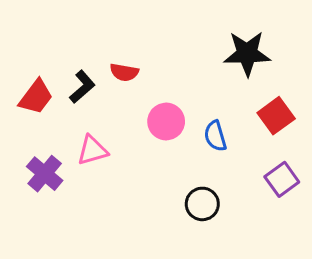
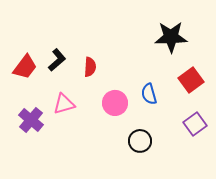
red semicircle: (124, 72) -> (90, 67), moved, turned -96
pink circle: (166, 122) -> (115, 103), moved

